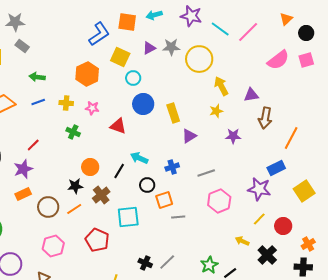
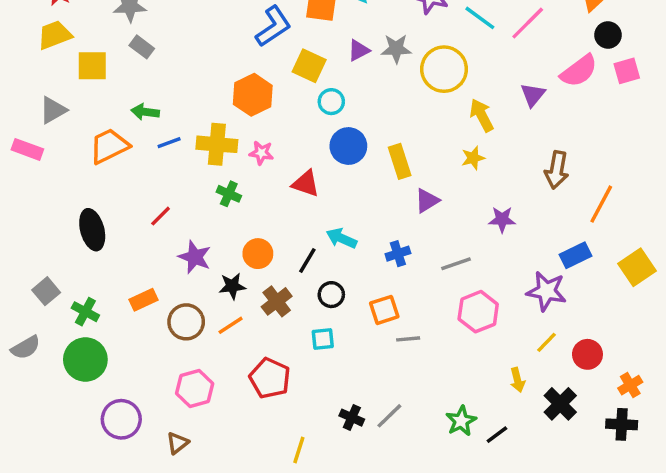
black circle: (306, 33) -> (608, 35), moved
green arrow: (37, 77) -> (145, 112), moved
purple triangle: (251, 95) -> (533, 95), moved, turned -42
yellow cross: (66, 103) -> (217, 144), size x1.6
purple star: (233, 136) -> (502, 219), moved
purple star: (23, 169) -> (195, 257), moved, turned -30
black circle: (147, 185) -> (331, 295), moved
yellow square: (304, 191) -> (637, 267), moved
cyan square: (128, 217) -> (323, 339), size x0.6
yellow arrow: (242, 241) -> (517, 380), turned -128

